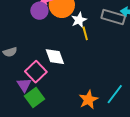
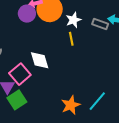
gray rectangle: (113, 17) -> (100, 24), size x0.7
white star: (79, 20) -> (73, 20), moved

